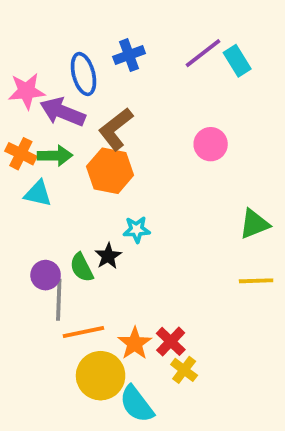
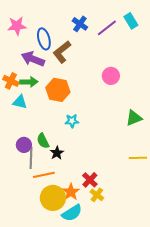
blue cross: (129, 55) -> (80, 24), moved, turned -35
cyan rectangle: (237, 61) -> (131, 21), moved
pink star: (27, 91) -> (17, 26), moved
brown L-shape: (116, 129) -> (62, 52), moved
black star: (108, 256) -> (57, 153), moved
yellow line: (256, 281) -> (138, 158), moved
orange star: (135, 343) -> (71, 192), moved
cyan semicircle: (137, 404) -> (72, 213), turned -85

